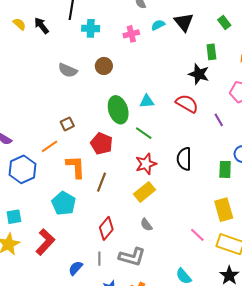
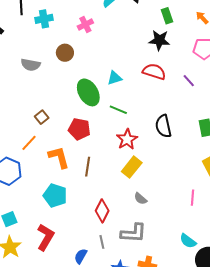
pink cross: (131, 34) -> (85, 25), moved
pink line: (197, 235) -> (192, 198), turned 63

